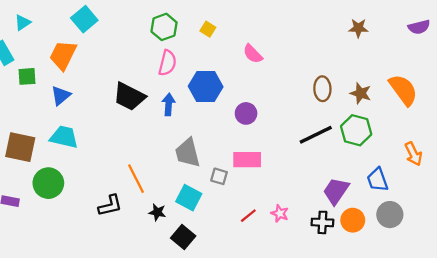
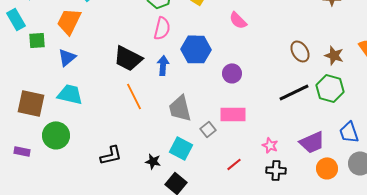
brown ellipse: (322, 89) -> (300, 51), turned -30
gray square: (219, 176) -> (208, 129), turned 35
orange line: (136, 179) -> (134, 96), moved
purple trapezoid: (336, 191) -> (312, 142), turned -148
pink star: (280, 213) -> (270, 145), moved
black cross: (322, 222) -> (276, 170), moved

